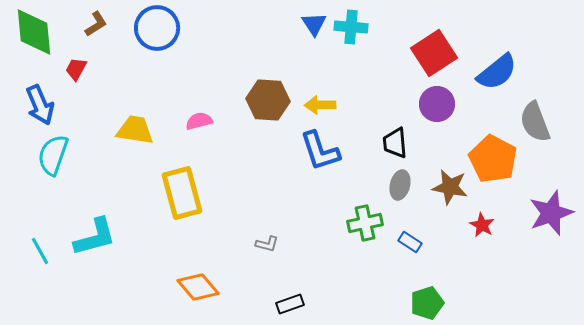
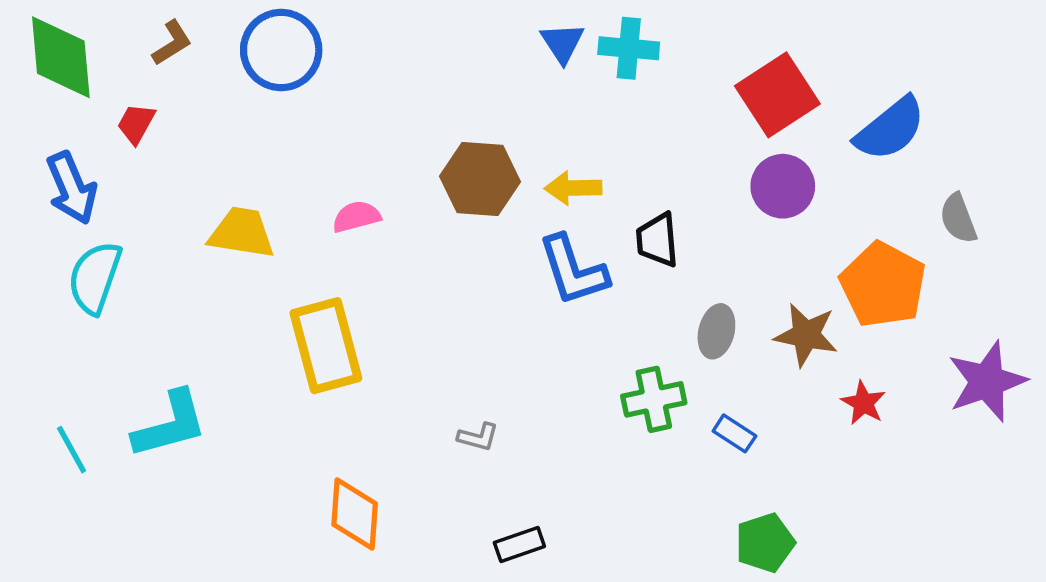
gray semicircle: (535, 122) -> (958, 218), size x0.7
black trapezoid: (395, 143) -> (657, 240), moved
orange diamond: (198, 287) -> (355, 514), turned 45

